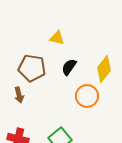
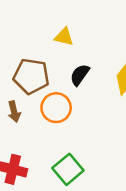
orange circle: (87, 96) -> (56, 108), moved

